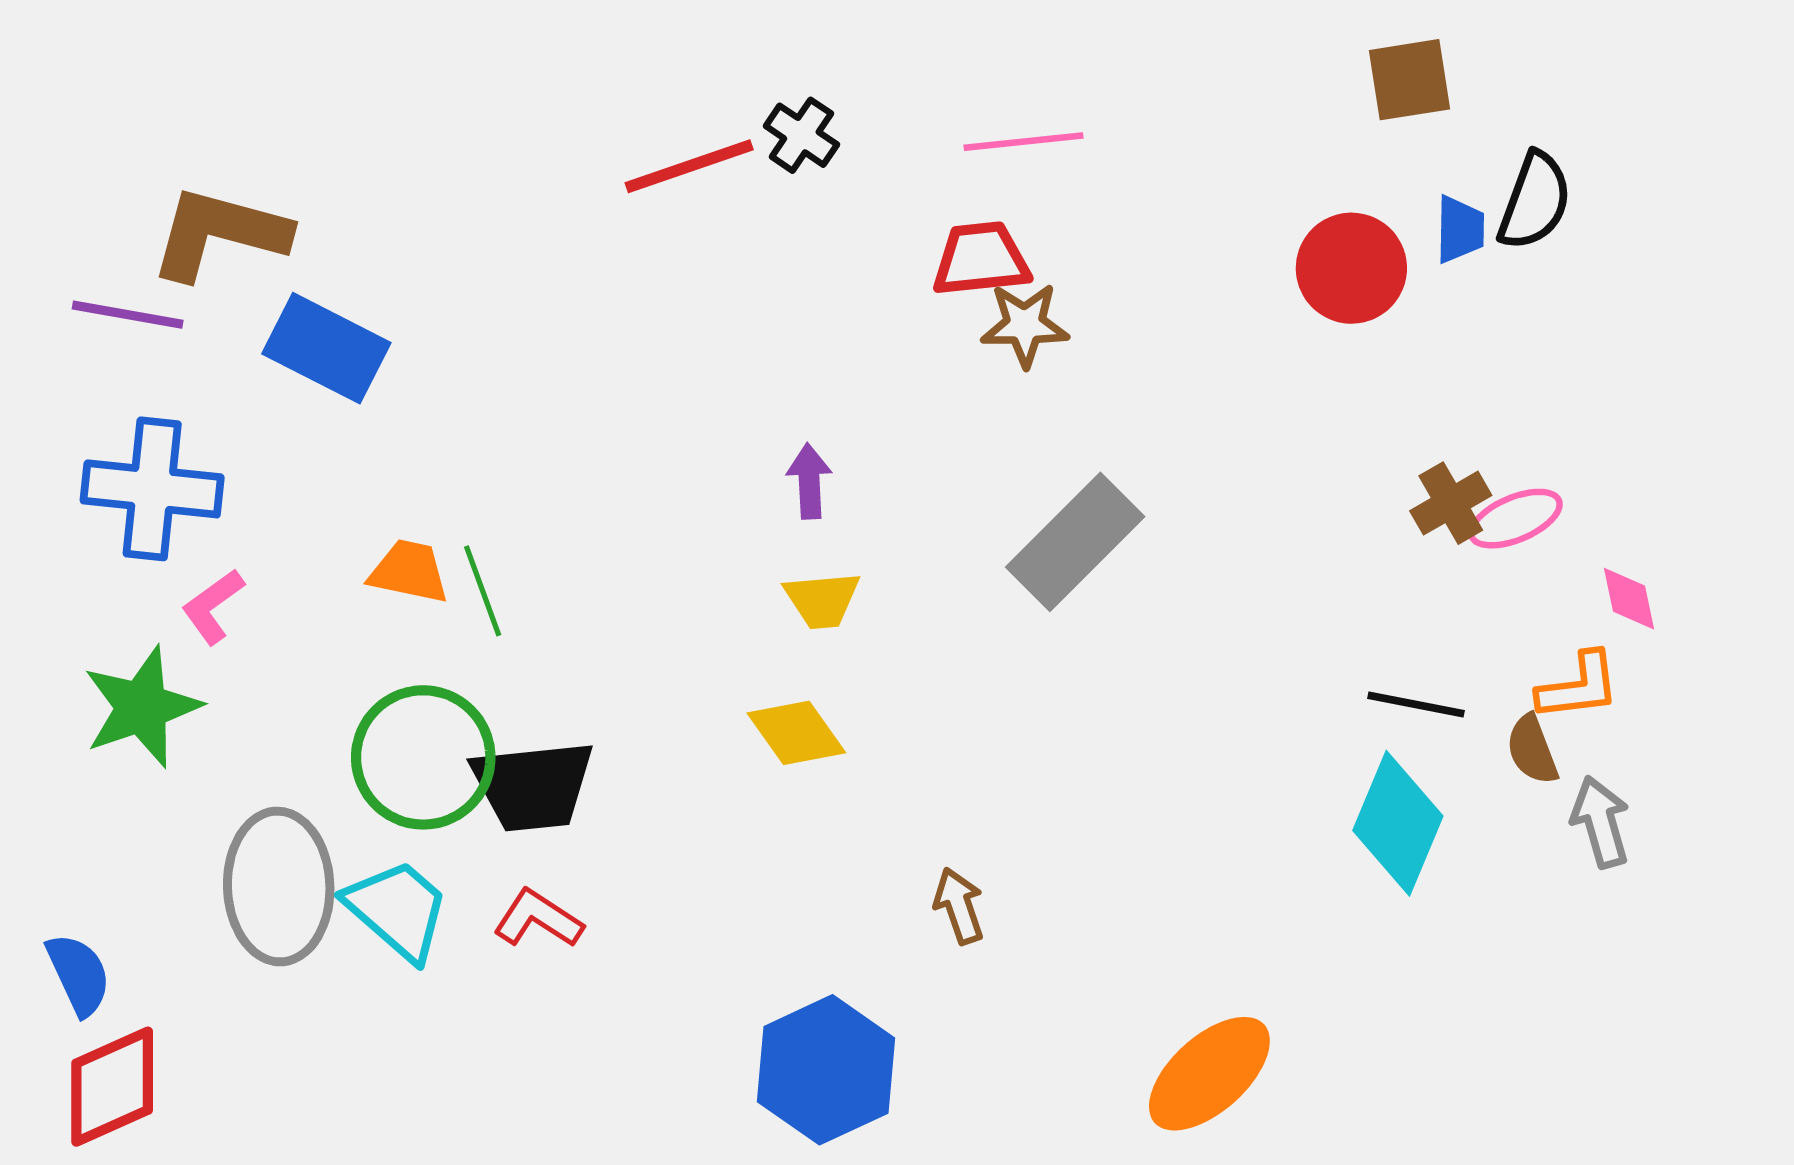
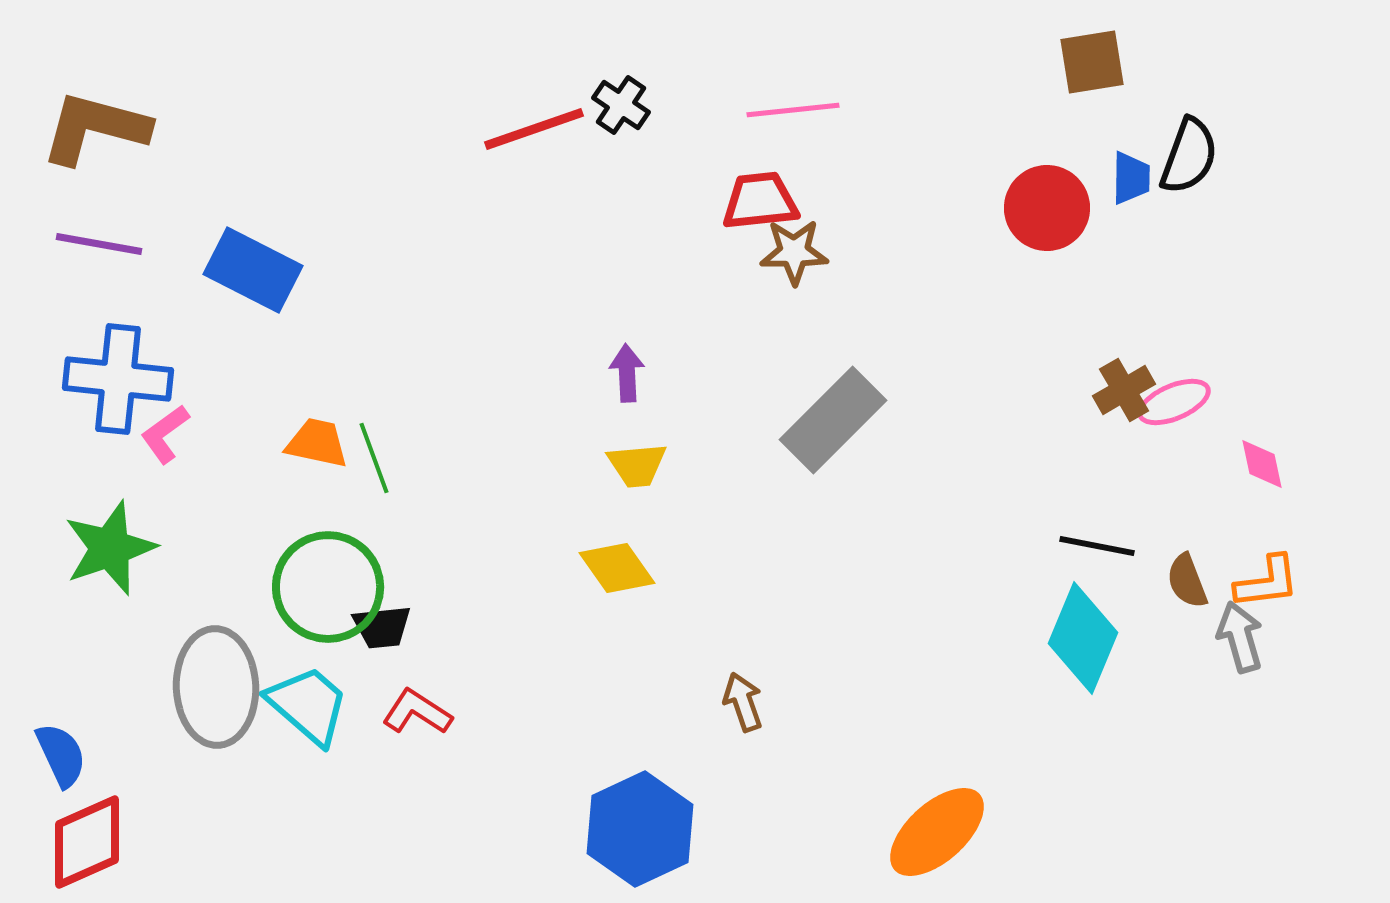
brown L-shape: (219, 233) -> (95, 128), moved
pink L-shape: (213, 606) -> (165, 434), moved
orange L-shape: (1579, 686) -> (1267, 582), moved
black trapezoid: (533, 786) -> (382, 627), moved, size x0.6

